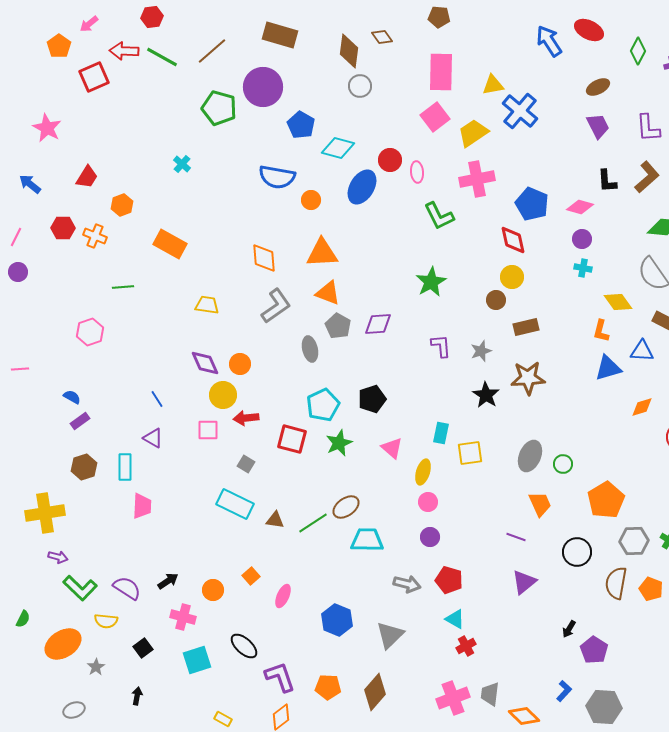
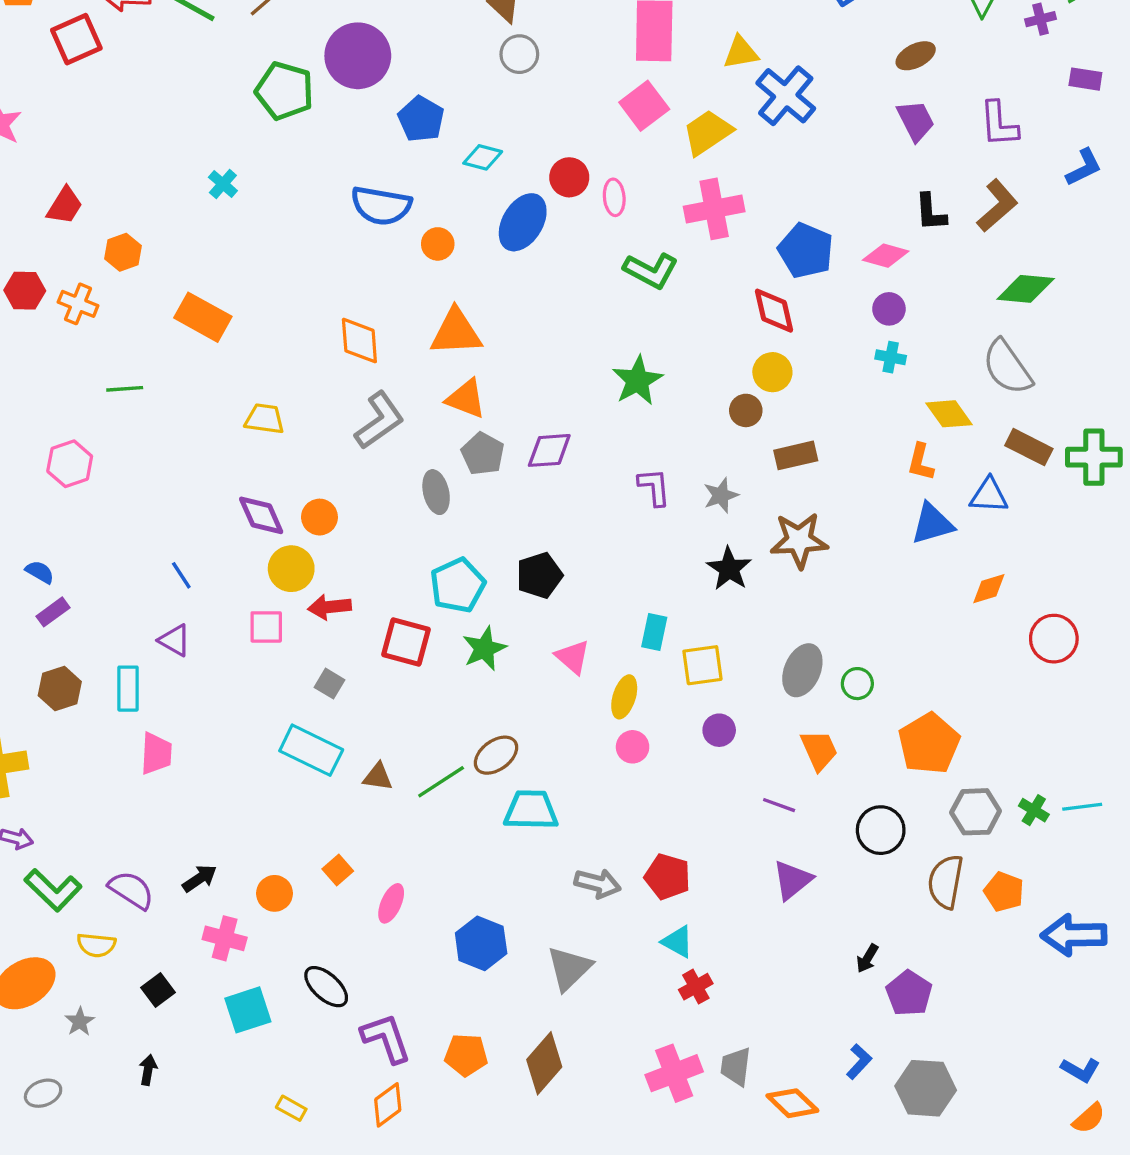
cyan diamond: (338, 148) -> (483, 157), size x0.7
green L-shape: (439, 216) -> (651, 271), turned -36
purple circle: (430, 537) -> (719, 730), moved

